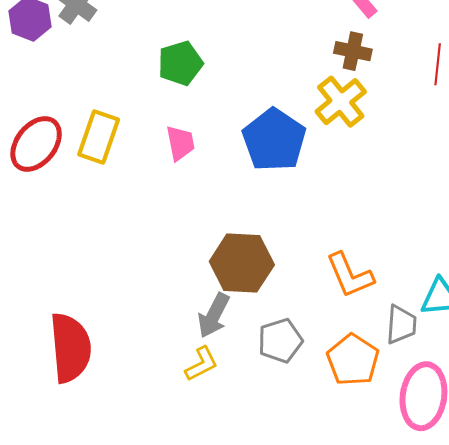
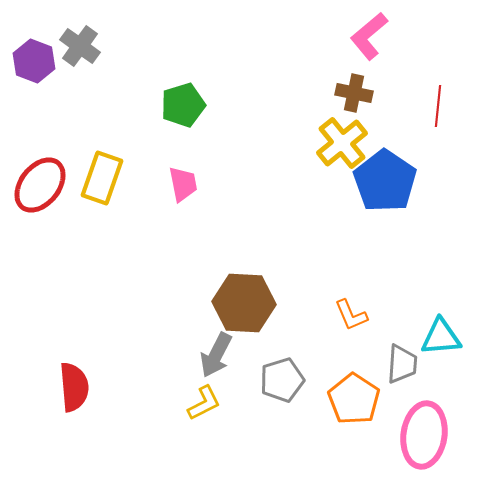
blue pentagon: (274, 140) -> (385, 181), moved
orange L-shape: (350, 275) -> (351, 315), size x0.7
red semicircle: (70, 348) -> (74, 387), size x0.7

